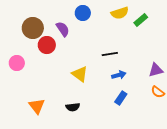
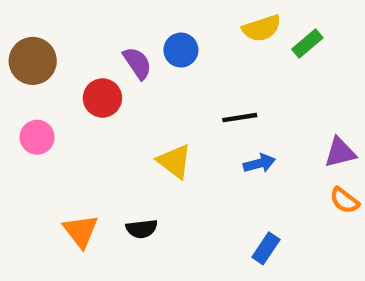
blue circle: (83, 13) -> (181, 50), moved
brown circle: (33, 28) -> (33, 61), moved
blue rectangle: (121, 98) -> (266, 248), moved
black semicircle: (73, 107) -> (142, 229), moved

